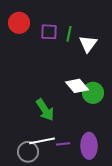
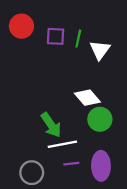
green circle: (93, 93) -> (100, 119), moved
white line: (42, 141) -> (62, 144), moved

